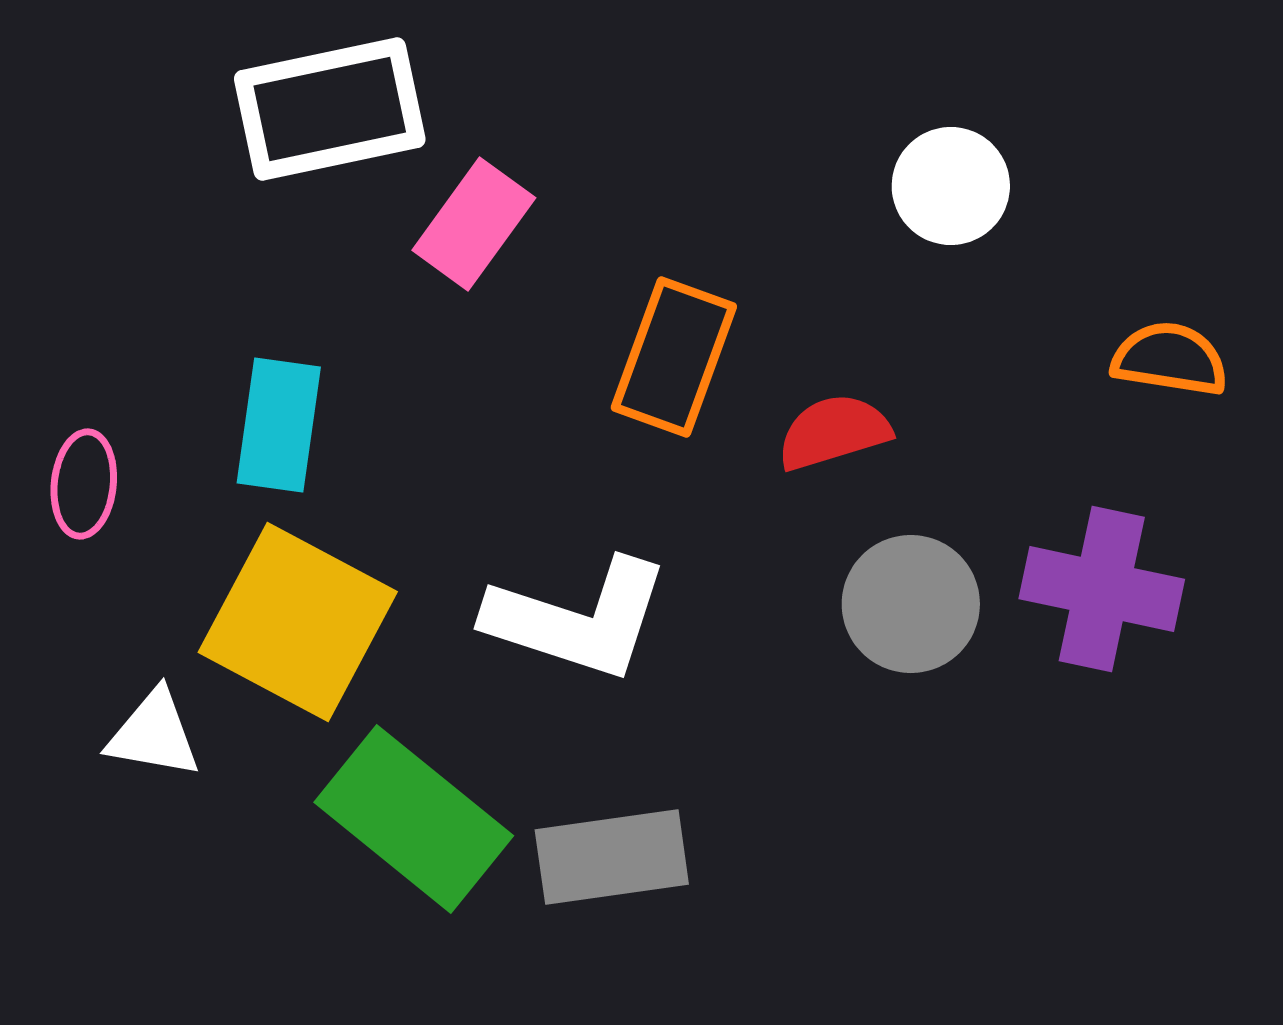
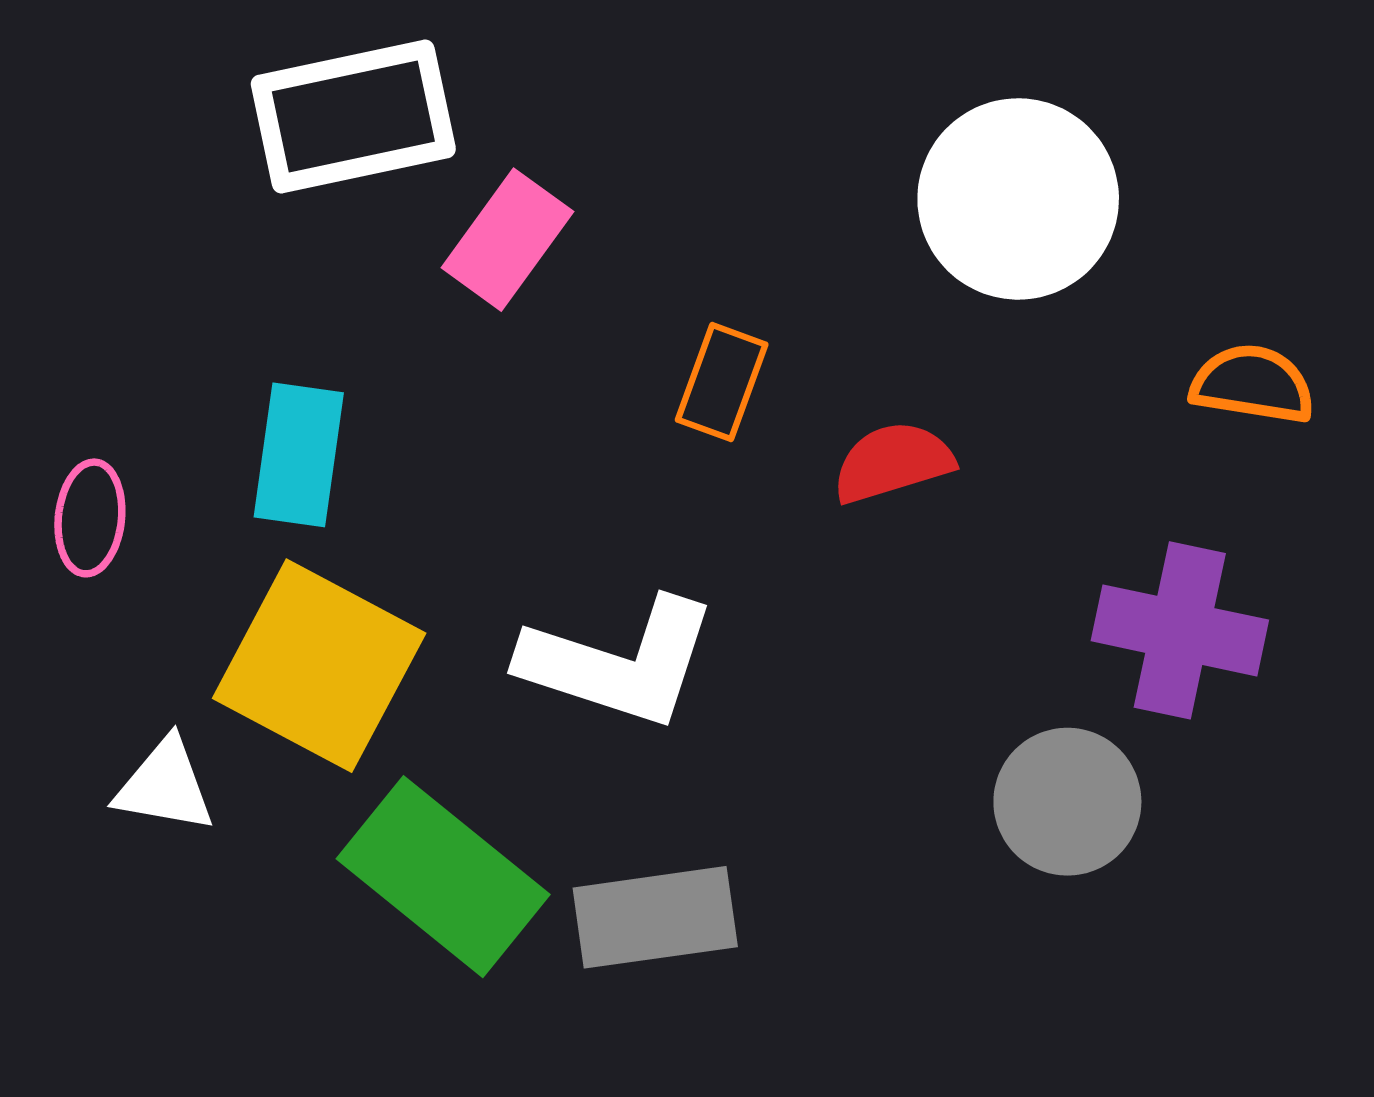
white circle: (951, 186) -> (1018, 199), size x1.6
orange rectangle: (674, 357) -> (722, 382), size x0.7
gray circle: (911, 604) -> (1067, 802), moved

